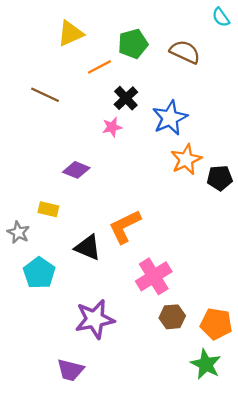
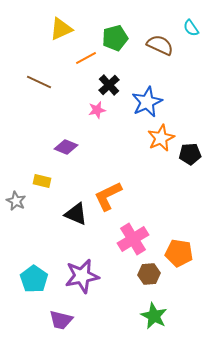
cyan semicircle: (221, 17) -> (191, 28), moved
cyan pentagon: (39, 273) -> (34, 279), moved
orange pentagon: (216, 324) -> (179, 253), moved
green star: (206, 364) -> (154, 316), moved

